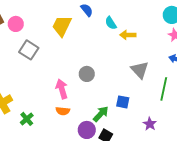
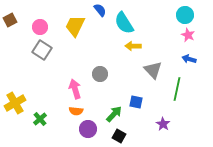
cyan semicircle: (111, 23) -> (124, 23), size x1.6
pink circle: (16, 24) -> (40, 27), moved
yellow arrow: (128, 35) -> (133, 46), moved
purple circle: (87, 130) -> (88, 129), moved

